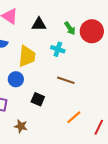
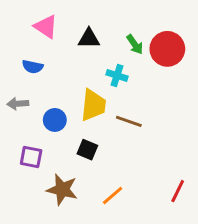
yellow trapezoid: (27, 56) -> (93, 105), moved
orange line: (74, 117) -> (113, 195), moved
brown star: (21, 126) -> (62, 190), size x1.5

